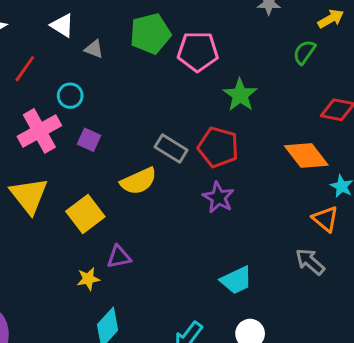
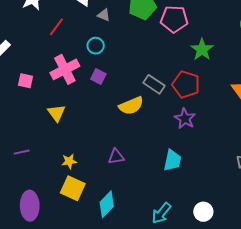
cyan circle: (70, 96) -> (96, 46), moved
yellow triangle: (29, 196) -> (56, 113), size x0.7
yellow square: (85, 214) -> (73, 188), moved, turned -30
yellow star: (88, 279) -> (69, 161), moved
cyan trapezoid: (236, 280) -> (172, 160), moved, turned -55

